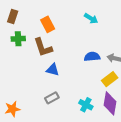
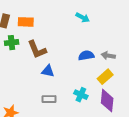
orange rectangle: (48, 24) -> (26, 22), moved, turned -56
gray rectangle: (52, 98) -> (49, 99), turned 32
cyan cross: (86, 105) -> (81, 95), moved

